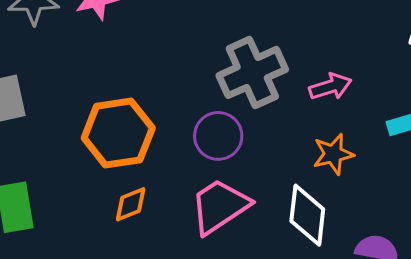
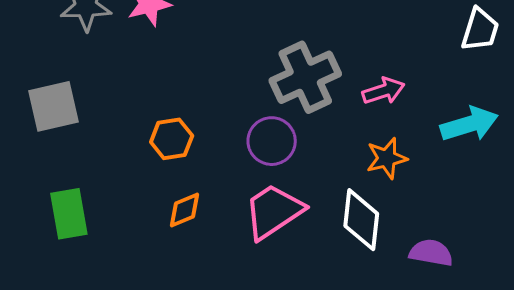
orange hexagon: (118, 133) -> (172, 139), size x0.6

